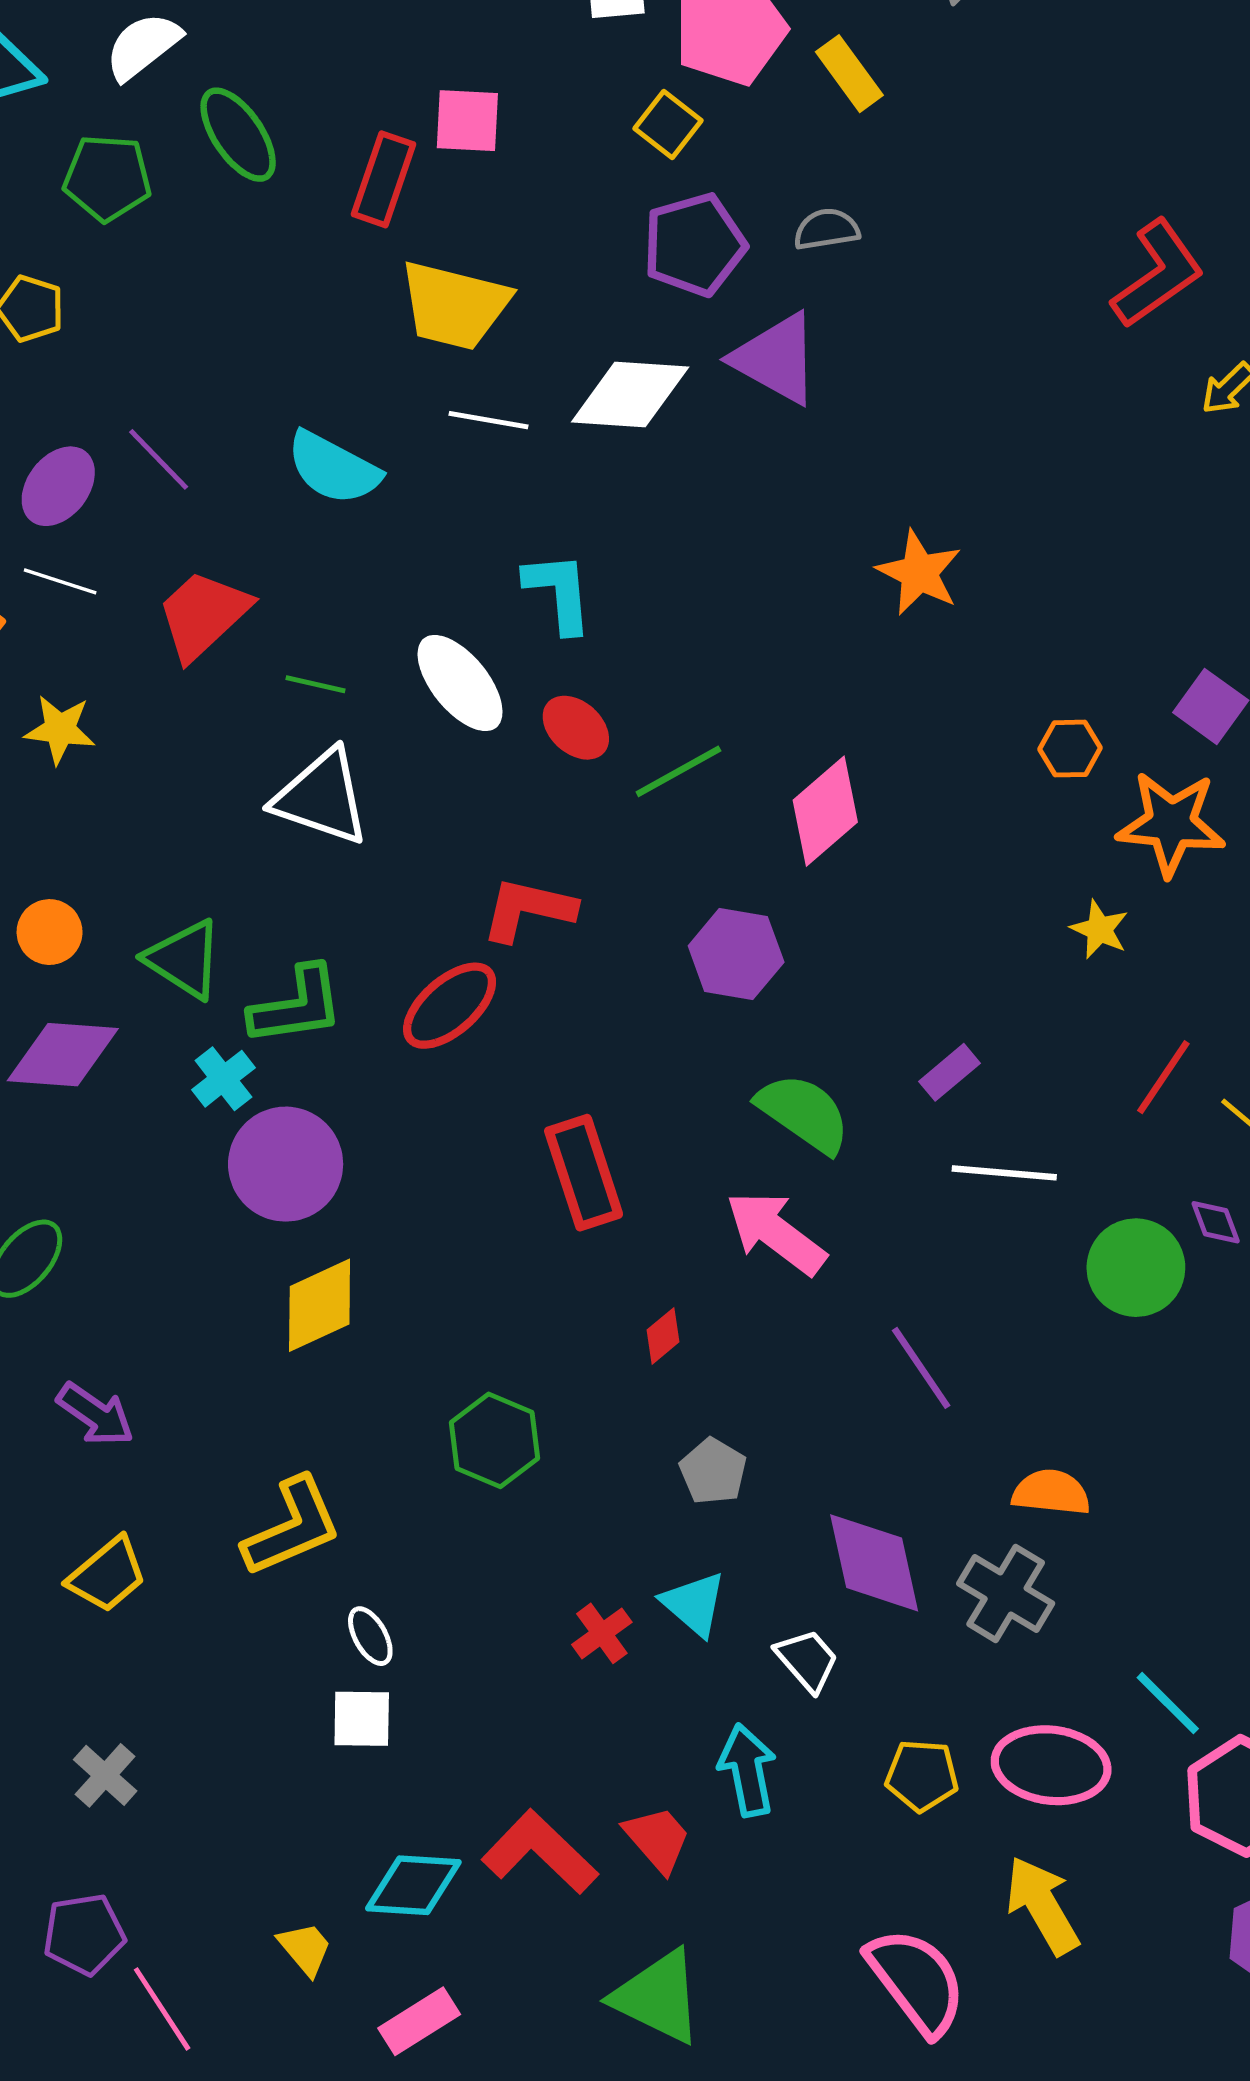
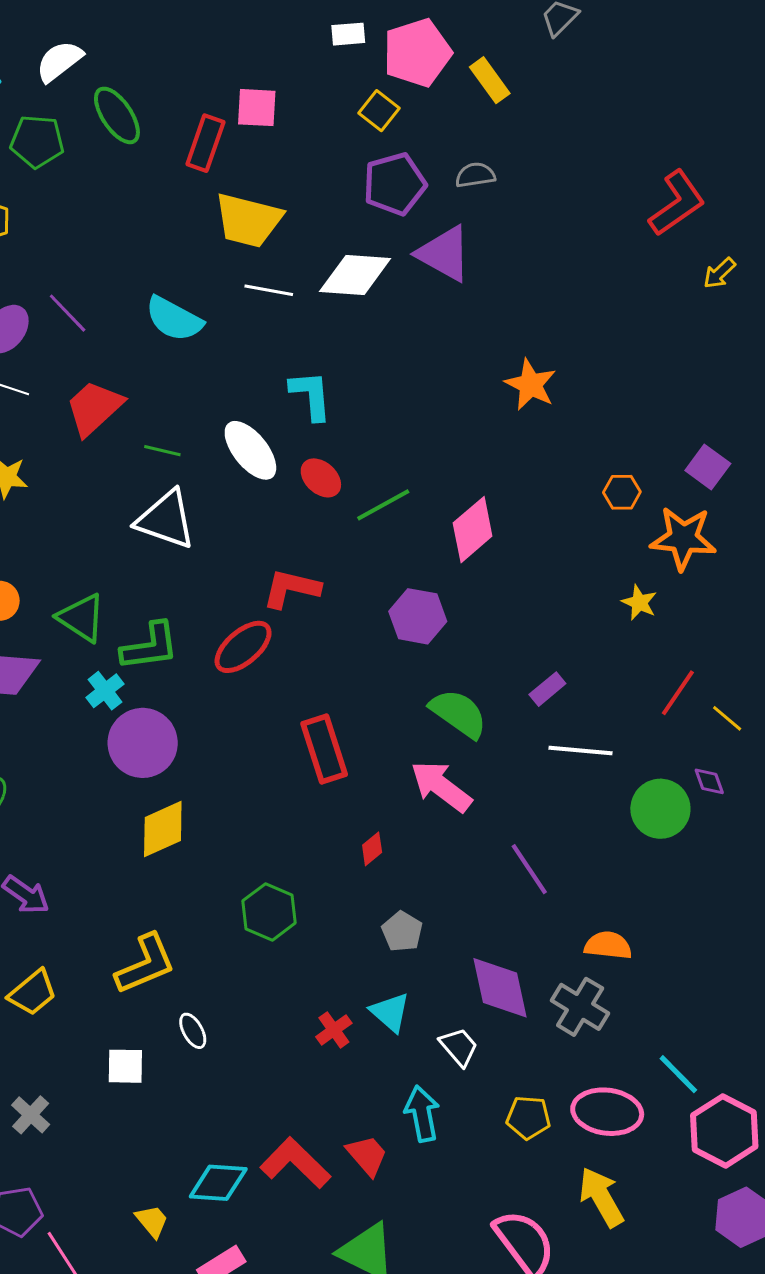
white square: (362, 1719) -> (125, 1066), moved

